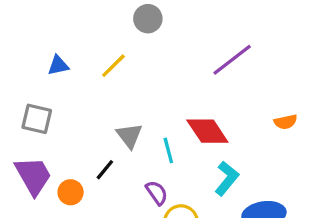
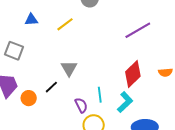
red diamond: (207, 131) -> (133, 74), moved, turned 72
cyan line: (168, 150) -> (100, 95), moved

